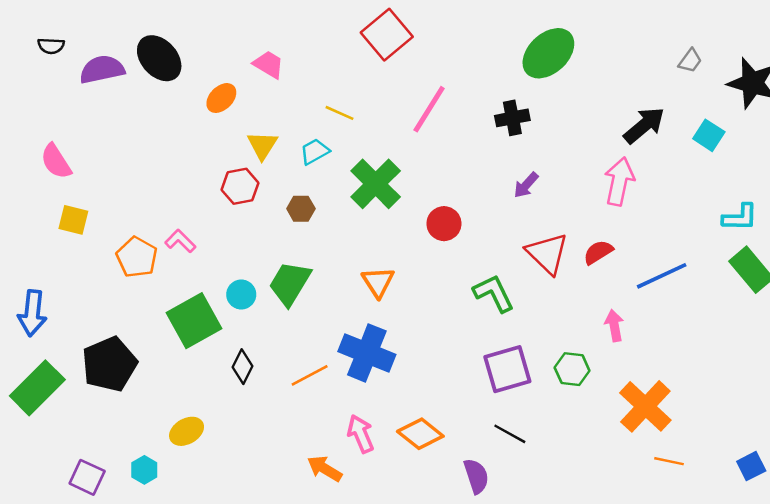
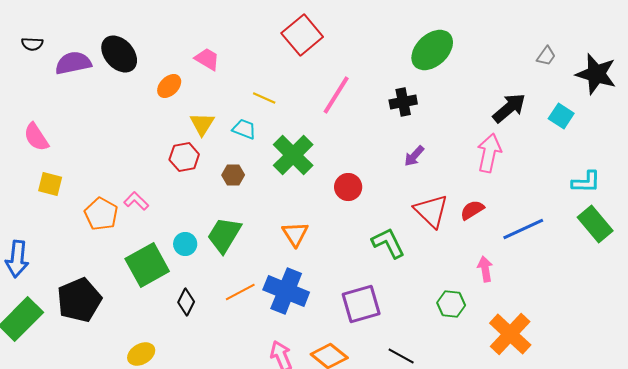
cyan trapezoid: (315, 151) -> (244, 129), turned 50
purple square: (507, 369) -> (361, 304), moved
orange line: (310, 375) -> (240, 292), moved

